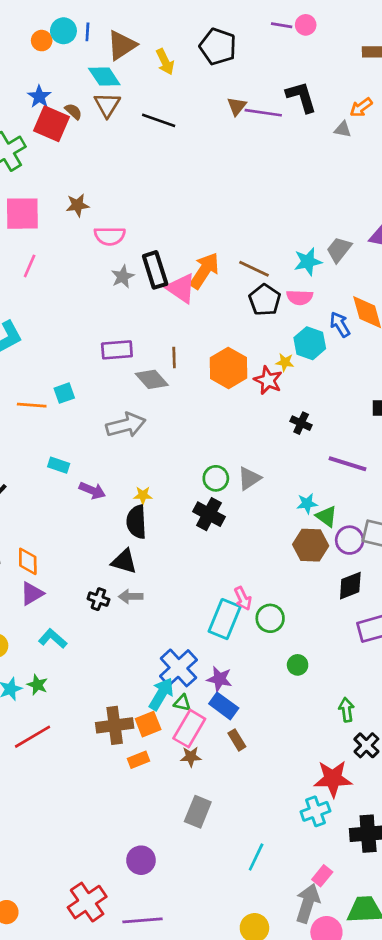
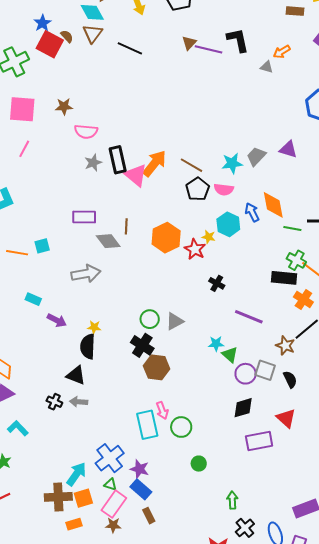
brown hexagon: (311, 545) -> (157, 367), moved
cyan rectangle: (225, 619) -> (147, 425), turned -40
cyan arrow: (161, 694) -> (76, 474), moved

